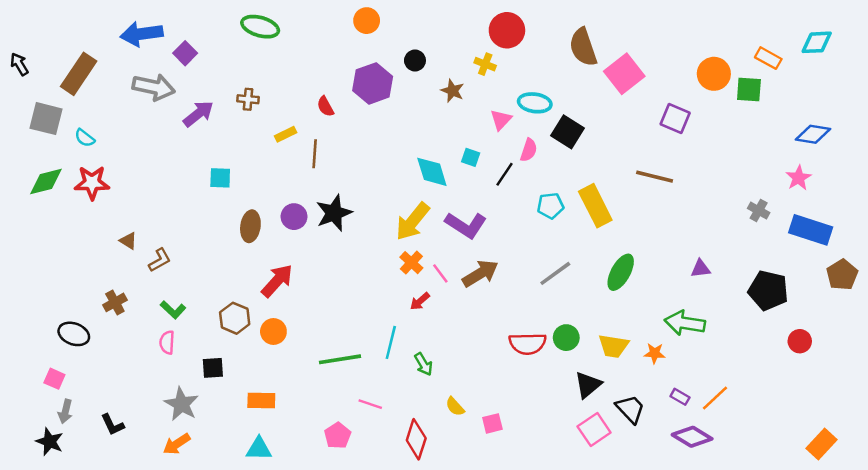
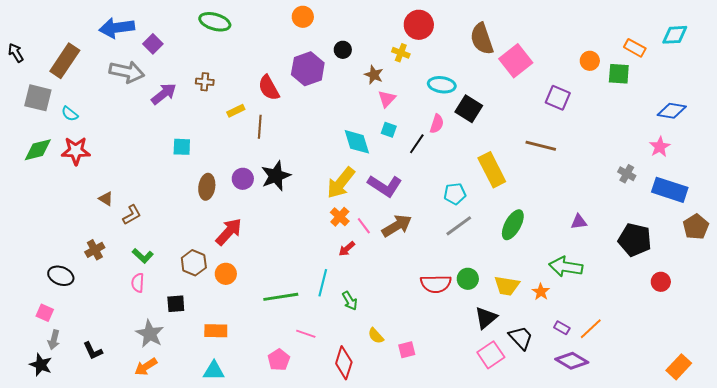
orange circle: (714, 74) -> (590, 61), size x0.7
red semicircle: (325, 106) -> (269, 88), size x1.5
pink triangle: (501, 120) -> (387, 99), moved
cyan pentagon: (551, 206) -> (455, 194), moved
orange star: (655, 353) -> (541, 292), turned 30

